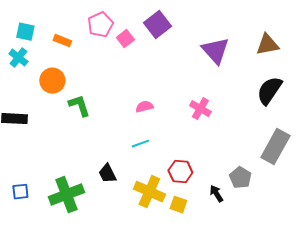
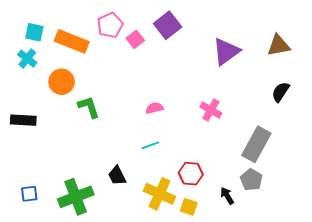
orange rectangle: (62, 41) -> (72, 41), size x1.8
purple triangle: (215, 51) -> (226, 51), turned 36
black semicircle: (269, 91) -> (281, 92), size x0.7
gray rectangle: (275, 147) -> (256, 144), moved

